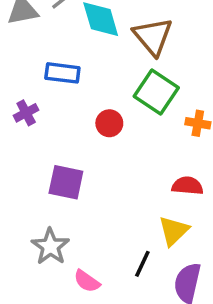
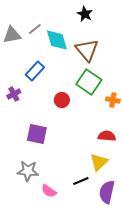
blue rectangle: (62, 73) -> (35, 71), turned -54
gray star: (50, 246) -> (28, 171), turned -30
black line: (142, 264) -> (81, 181), turned 42

